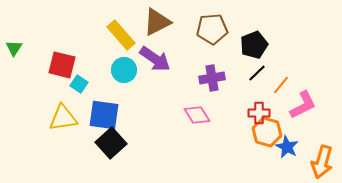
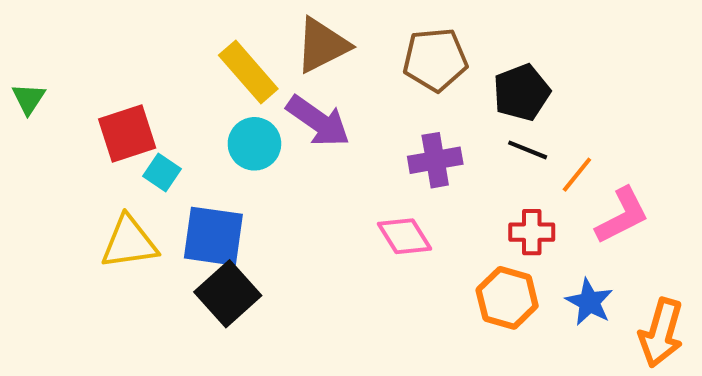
red square: (62, 65) -> (127, 134), turned -32
black line: (257, 73) -> (528, 150), turned 66
orange hexagon: (267, 132) -> (507, 298), moved

